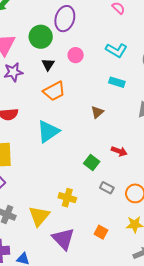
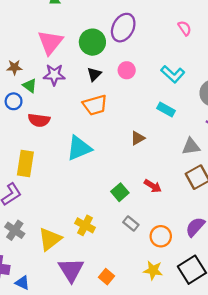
orange square: (101, 232) -> (107, 277), moved

